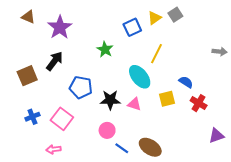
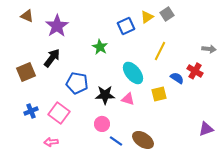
yellow line: (157, 54) -> (160, 51), moved
red cross: (199, 103) -> (195, 71), moved

